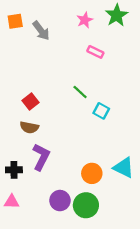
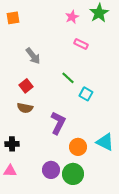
gray arrow: (41, 31) -> (33, 56), moved
purple L-shape: (41, 157) -> (58, 123), moved

